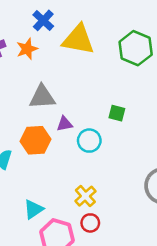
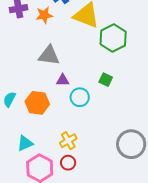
green hexagon: (136, 48) -> (113, 38), moved
orange hexagon: (35, 140) -> (37, 103), moved

